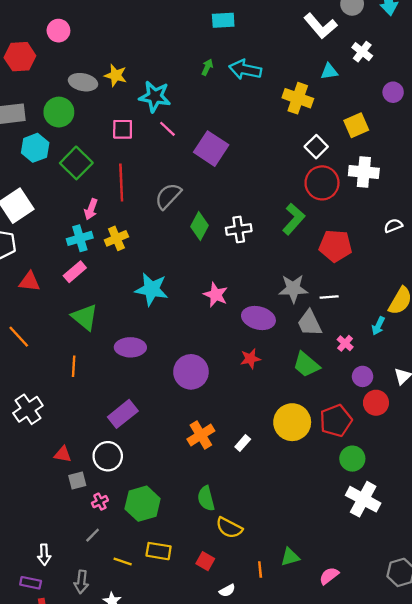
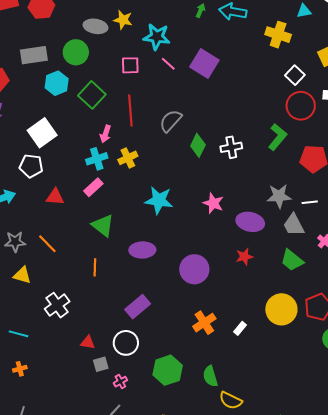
purple square: (211, 149) -> (204, 63), moved
green hexagon: (143, 504) -> (168, 370), moved

